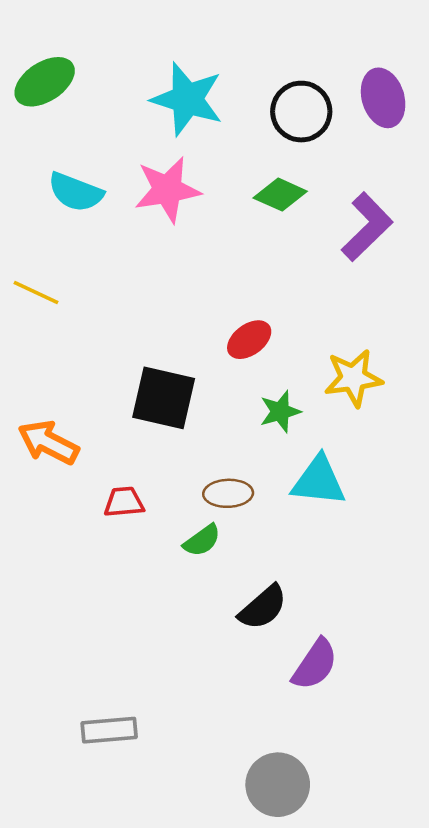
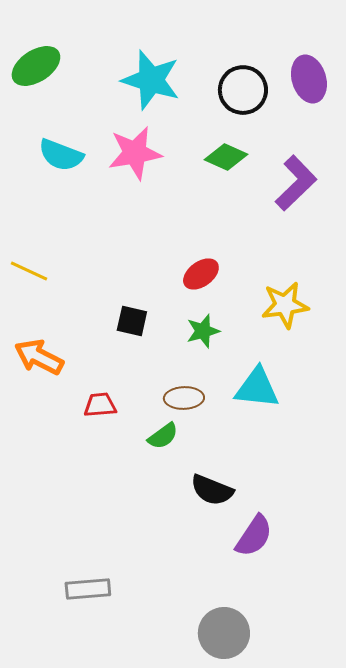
yellow line: (36, 293) -> (29, 271), moved
black square: (164, 398) -> (132, 321), size x0.6
green star: (280, 412) -> (203, 331), moved
black semicircle: (263, 607) -> (212, 490), turned 63

